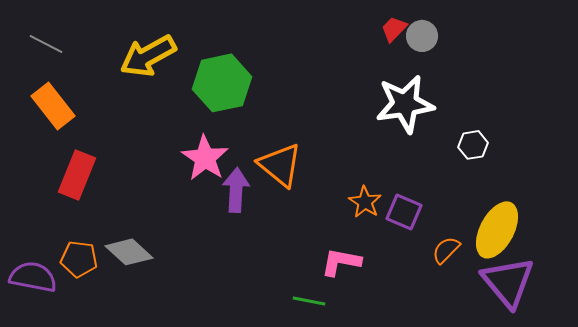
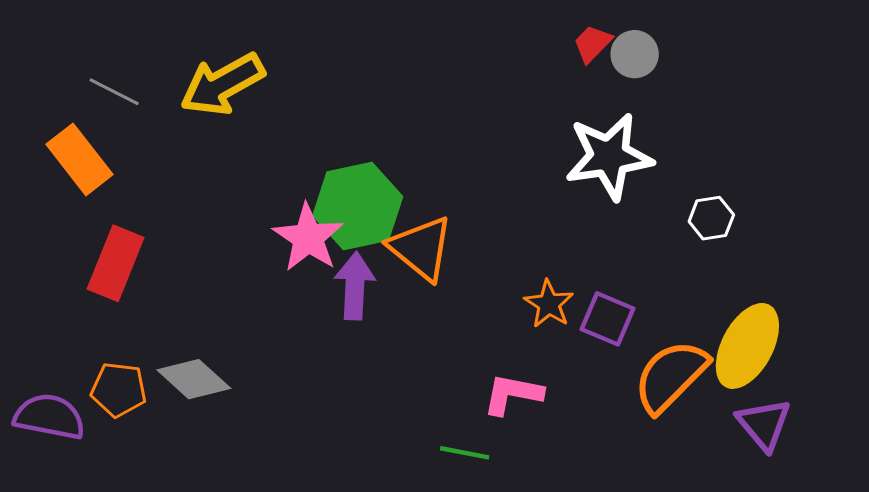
gray line: (46, 44) -> (114, 92), moved
green hexagon: (222, 83) -> (358, 206), moved
orange semicircle: (446, 250) -> (671, 376), size x1.8
purple triangle: (508, 282) -> (764, 424), size x0.7

